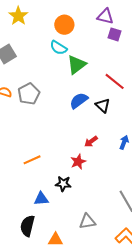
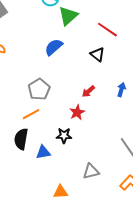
gray pentagon: (29, 94) -> (39, 89), moved
blue semicircle: (79, 101) -> (54, 47), moved
black semicircle: (27, 226) -> (21, 139), moved

